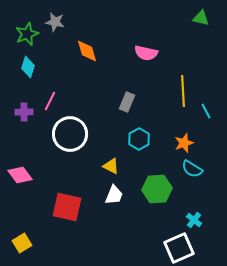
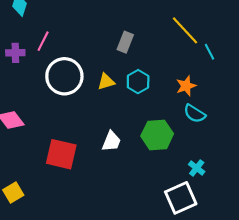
yellow line: (183, 91) -> (185, 30), turned -40
yellow triangle: (111, 166) -> (106, 82), moved, turned -42

